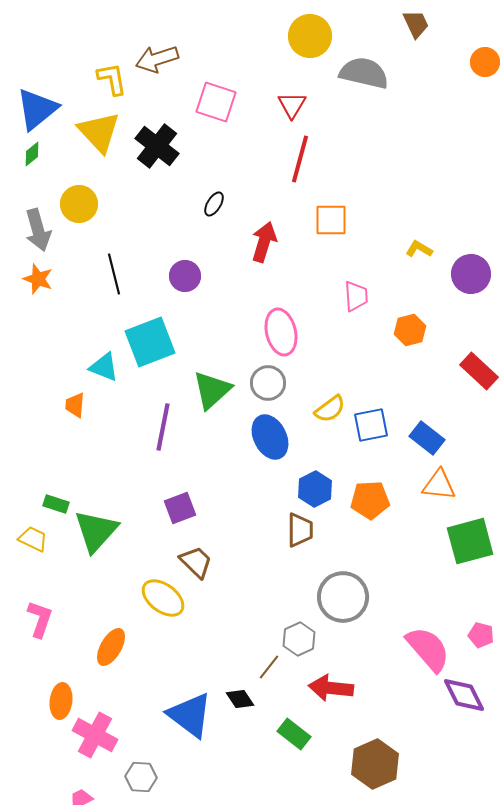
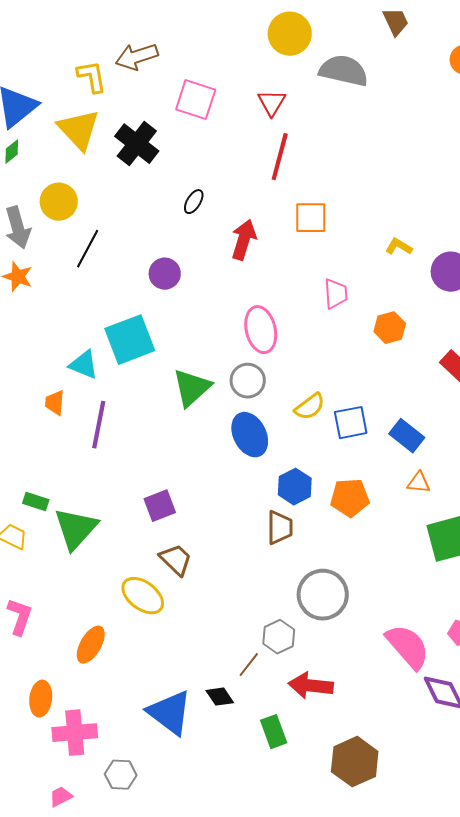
black line: (114, 274) -> (88, 249), moved, turned 42
purple line: (163, 427) -> (99, 425), moved
orange triangle: (439, 485) -> (419, 483), size x0.7
green rectangle: (294, 734) -> (274, 732), turned 32
pink cross: (95, 735) -> (75, 733), turned -33

